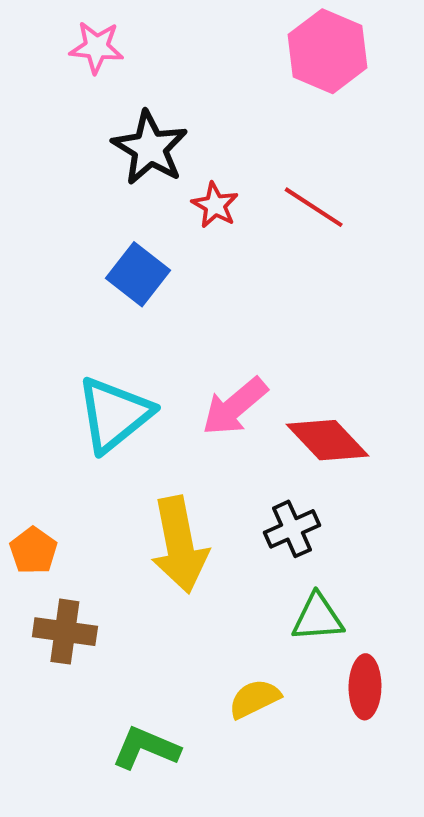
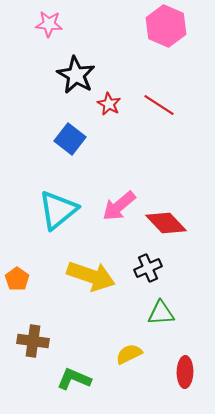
yellow arrow: (179, 545) -> (91, 276), turned -60
brown cross: (65, 632) -> (33, 341), moved
red ellipse: (365, 687) -> (185, 372), moved

